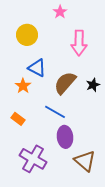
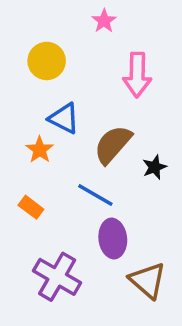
black star: (93, 85) -> (155, 167), moved

